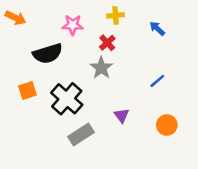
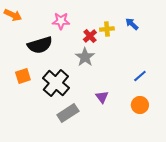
yellow cross: (116, 15) -> (107, 29), moved
blue line: (157, 81) -> (140, 76), moved

